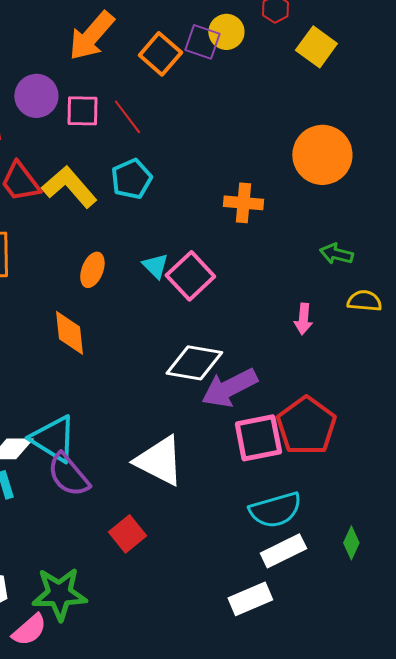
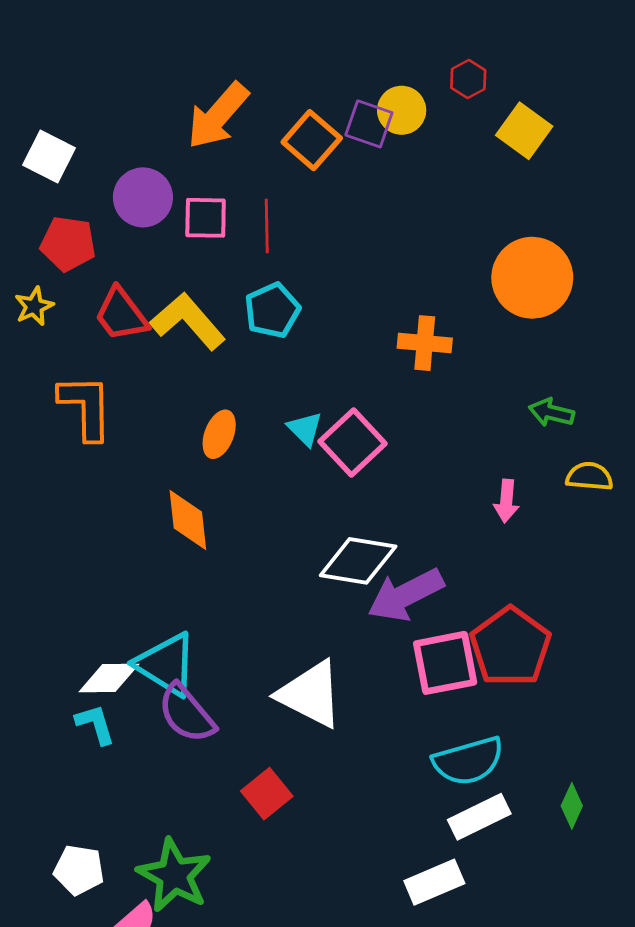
red line: (127, 117) -> (267, 226), turned 36
green star: (59, 594) -> (174, 875), turned 30

